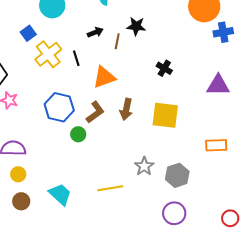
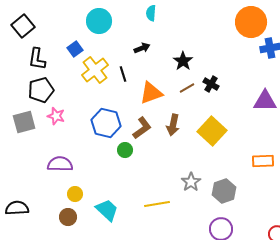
black star: (136, 26) -> (183, 61), moved, turned 30
brown line: (117, 41) -> (187, 88), moved, turned 49
yellow square: (165, 115) -> (212, 131), turned 36
yellow circle: (18, 174) -> (75, 194), moved

